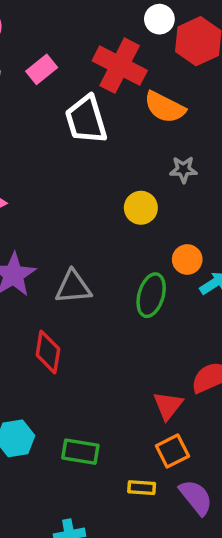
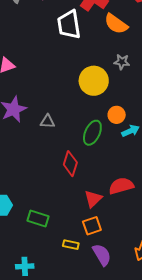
yellow circle: (141, 208) -> (94, 81), size x1.5
gray triangle: (73, 287) -> (47, 121), size x0.7
red diamond: (48, 352) -> (70, 164), moved

